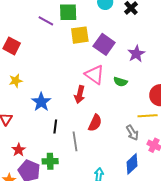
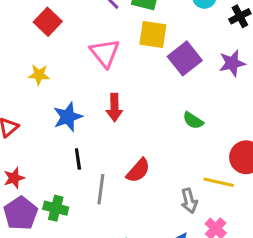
purple star: (136, 54) -> (232, 63), moved
pink triangle: (94, 75) -> (105, 53), moved
red arrow: (80, 94) -> (114, 107), moved, turned -30
black line: (55, 127) -> (78, 159), turned -32

